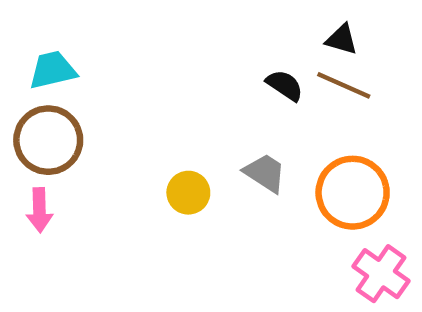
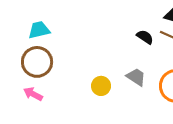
pink arrow: (39, 210) -> (33, 94), turned 120

